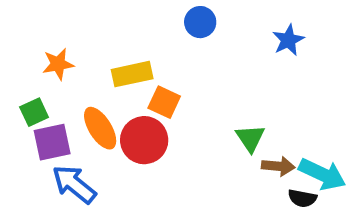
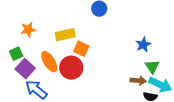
blue star: (288, 40) -> (143, 45), moved
green triangle: (250, 138) -> (152, 67), moved
purple square: (52, 142) -> (25, 69), turned -36

